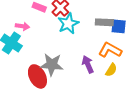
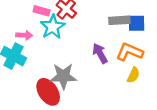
cyan star: (68, 23) -> (53, 27), moved
purple arrow: (88, 64) -> (100, 53), moved

